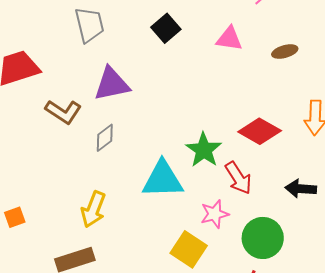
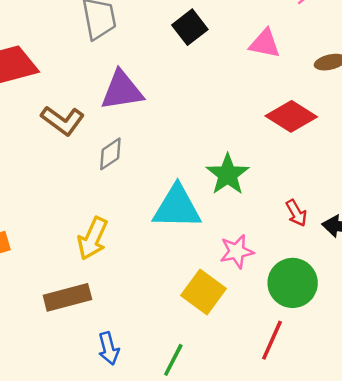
red diamond: (260, 131) -> (291, 116), moved
red arrow: (238, 178) -> (296, 213), moved, size x0.7

